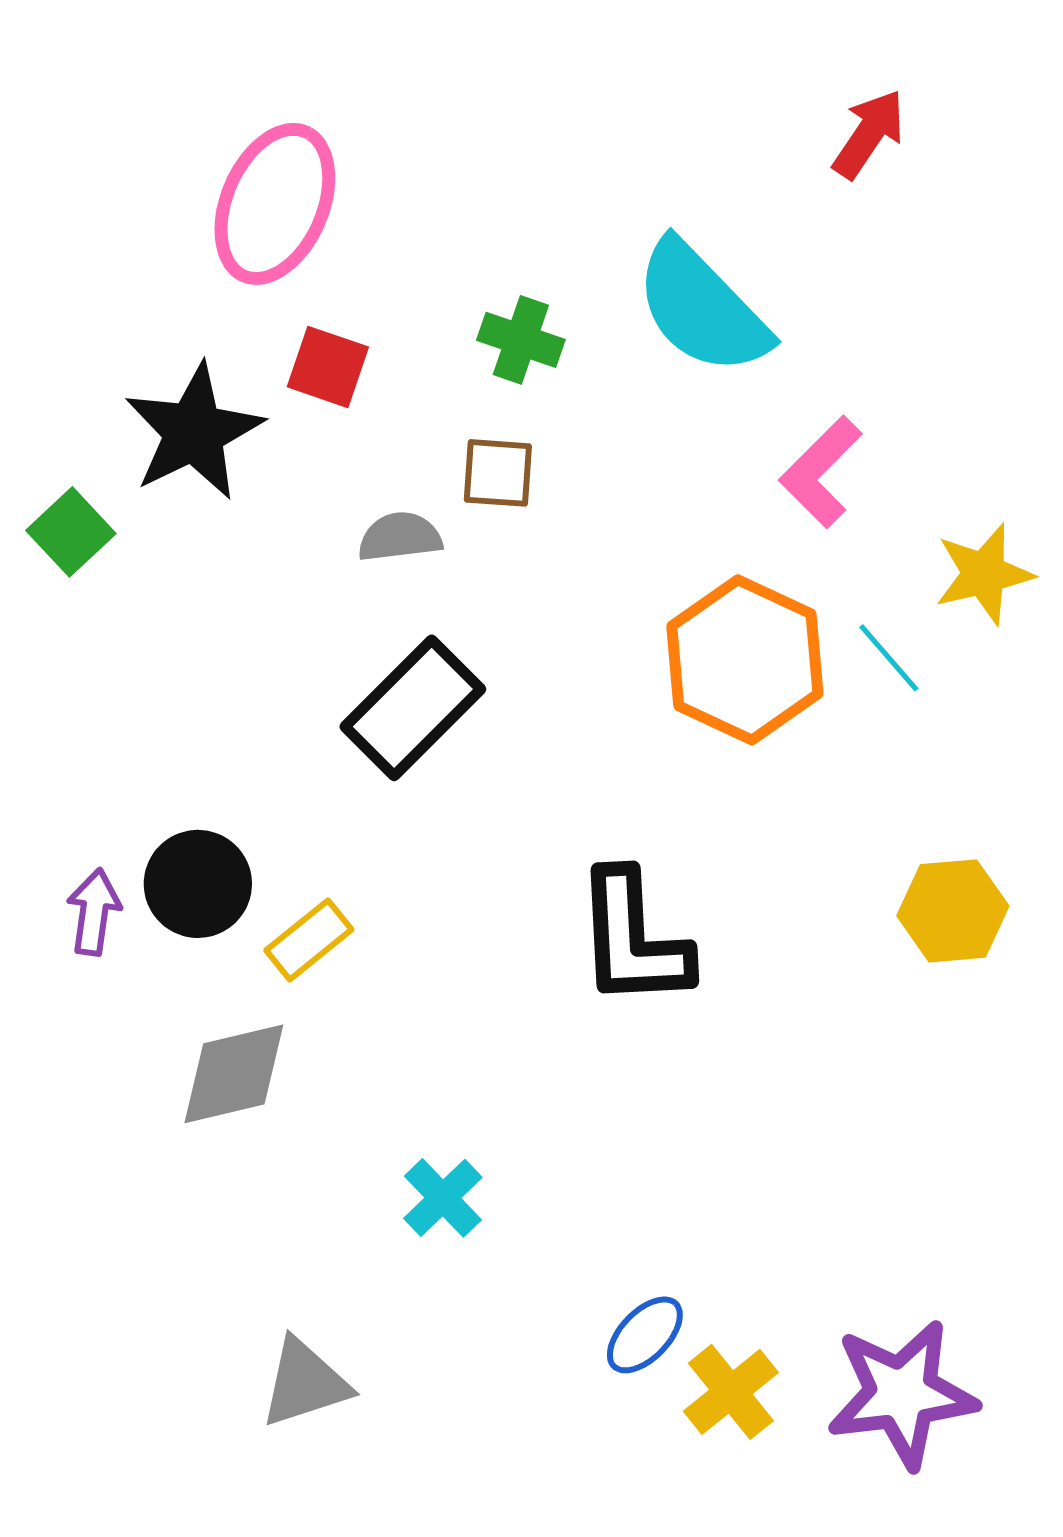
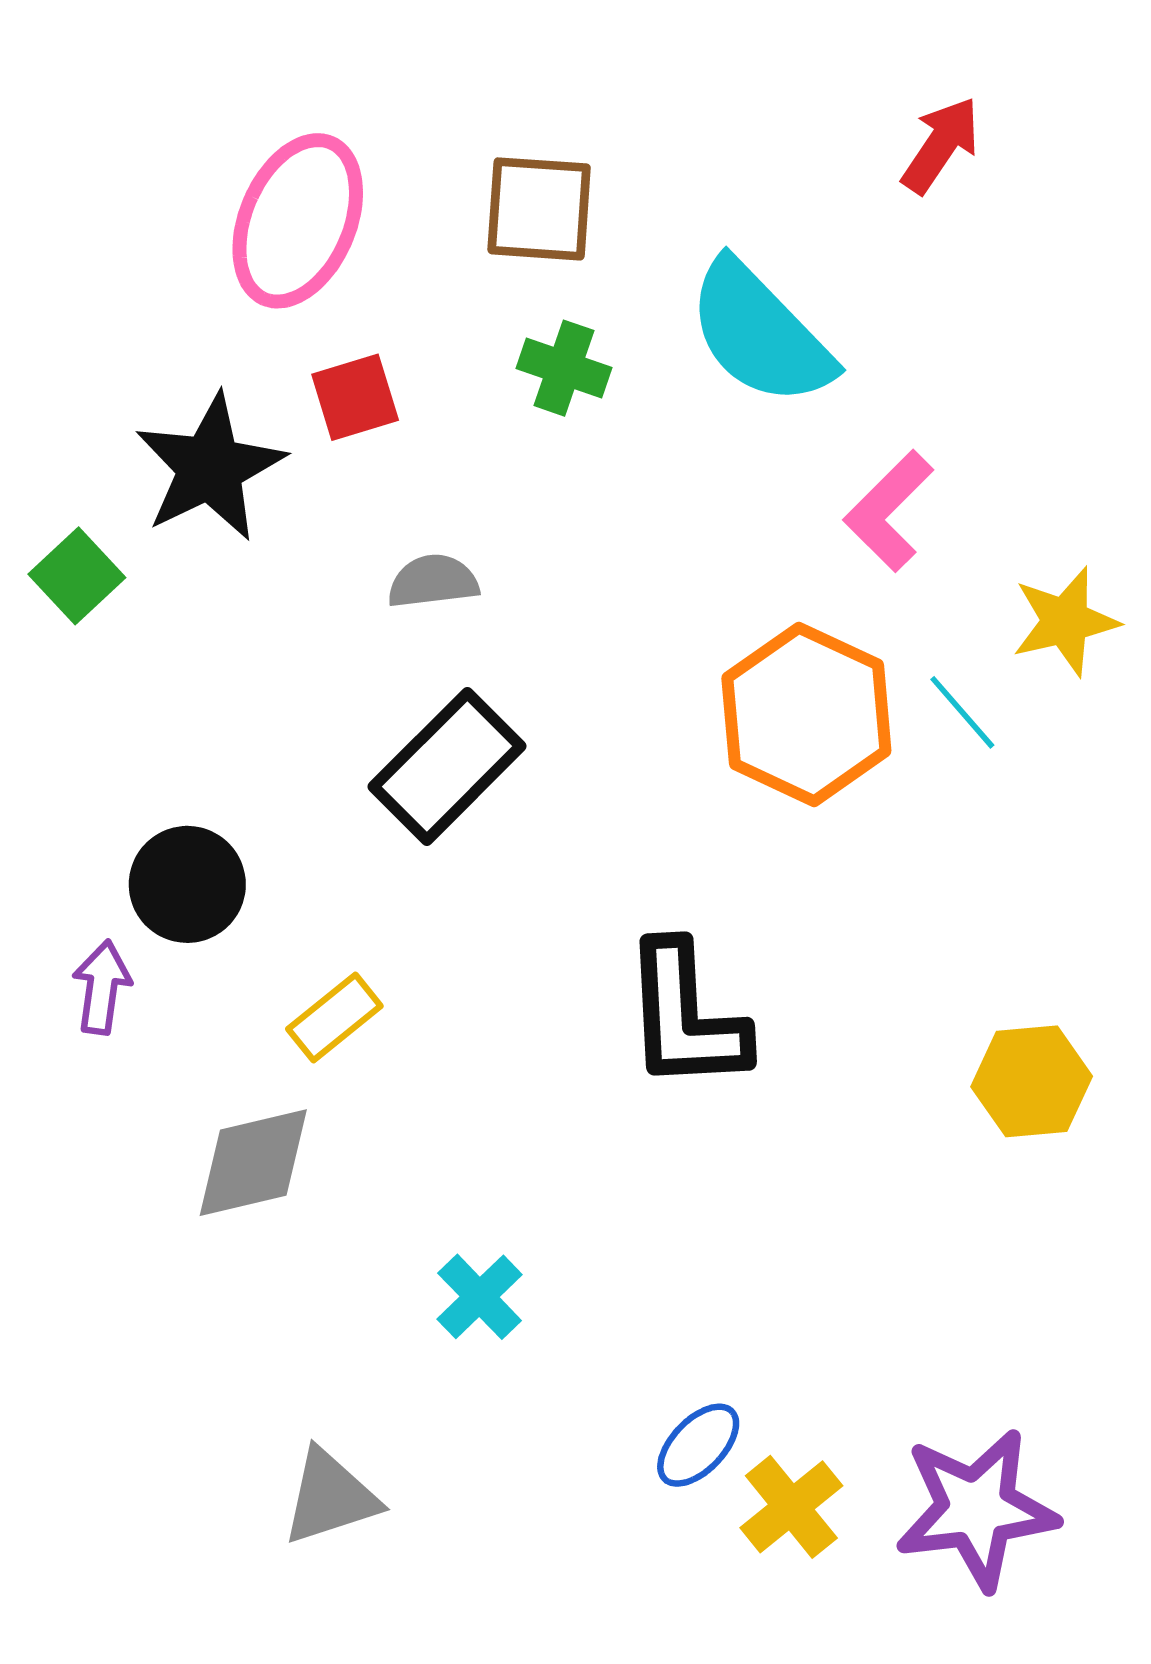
red square: (328, 367) -> (355, 397), turned -36
brown square: (498, 473) -> (539, 209), moved, size x1.4
black circle: (198, 884) -> (187, 884), moved
yellow hexagon: (953, 911) -> (1032, 1081), moved

